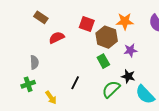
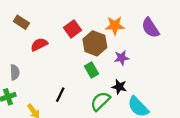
red square: (87, 24) -> (73, 29), turned 35

